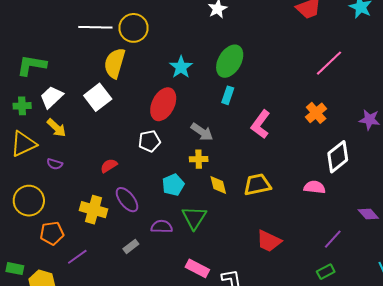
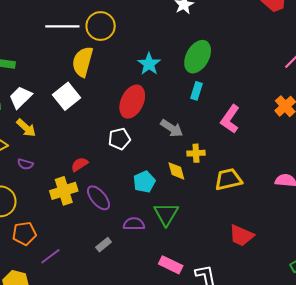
yellow cross: (199, 159) -> (196, 153), moved
yellow diamond: (218, 185) -> (176, 171), moved
yellow cross: (94, 210) -> (64, 191), moved, turned -32

